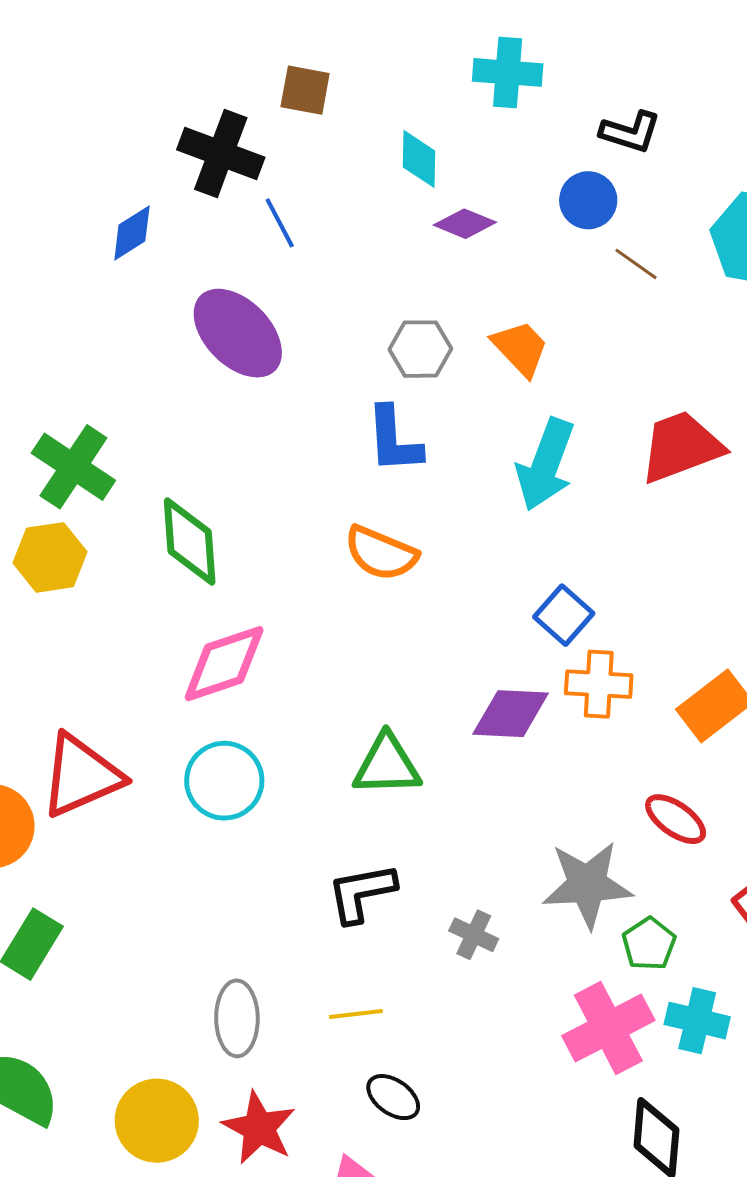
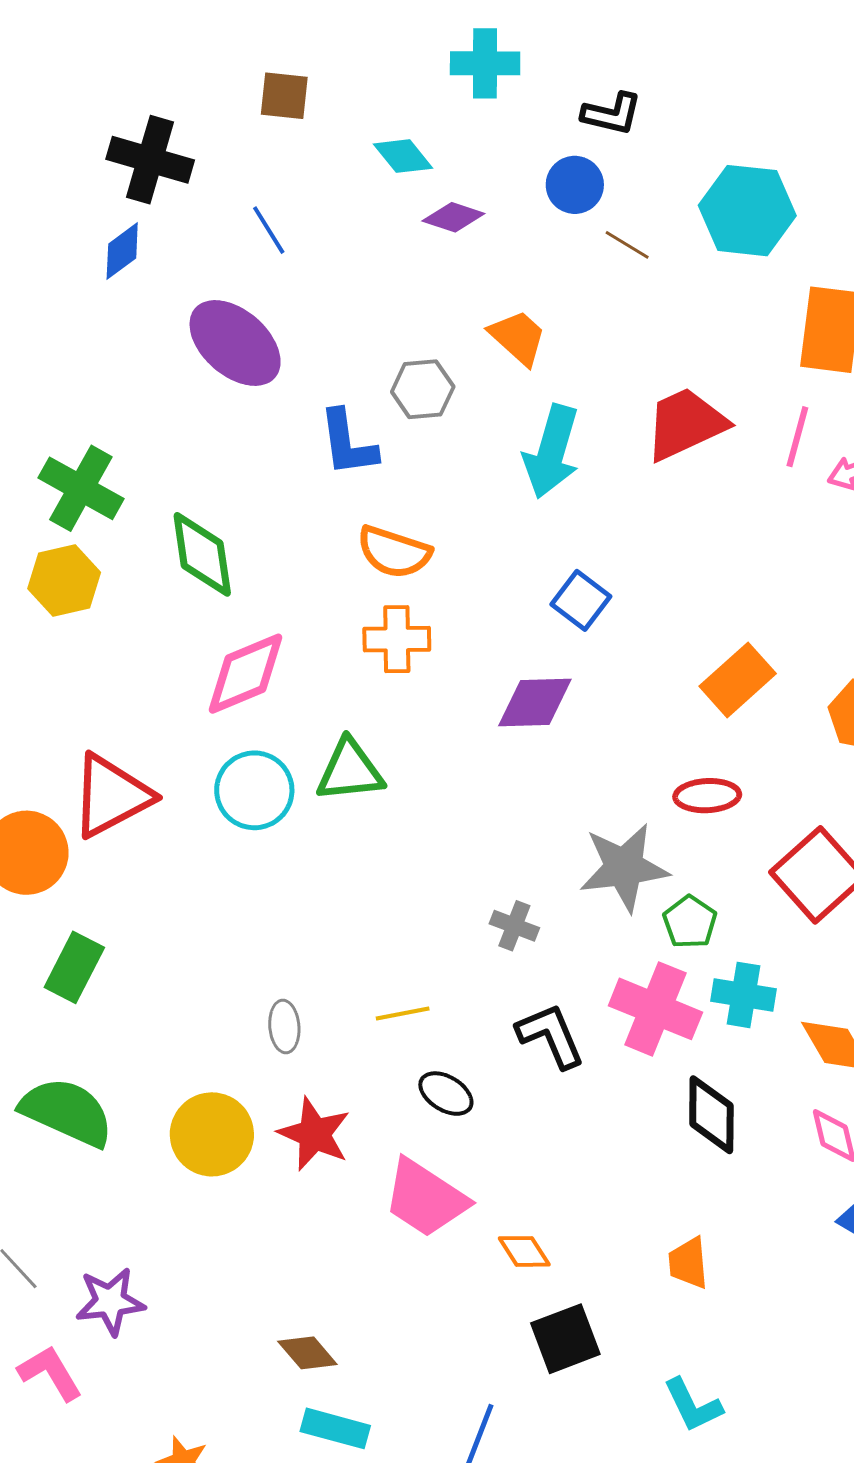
black cross: (221, 154) -> (150, 160), moved
cyan diamond: (419, 159) -> (403, 156), turned -36
gray hexagon: (420, 349) -> (423, 389), moved
blue L-shape: (394, 440) -> (348, 443), moved
orange cross: (599, 684) -> (397, 639), moved
green triangle: (387, 765) -> (350, 771), moved
red ellipse: (676, 819) -> (707, 796), turned -34
black L-shape: (361, 893) -> (551, 1036), moved, turned 82
gray ellipse: (237, 1018) -> (284, 1027), size x0.7
pink cross: (608, 1028) -> (655, 1009), turned -36

